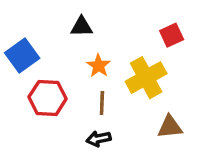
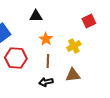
yellow cross: (146, 78) -> (74, 46), size x0.6
brown triangle: (170, 127) -> (73, 75), moved

